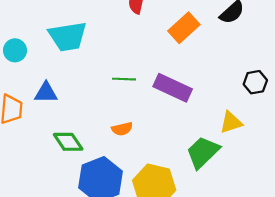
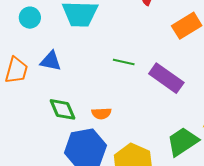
orange semicircle: (122, 129) -> (101, 113), moved

